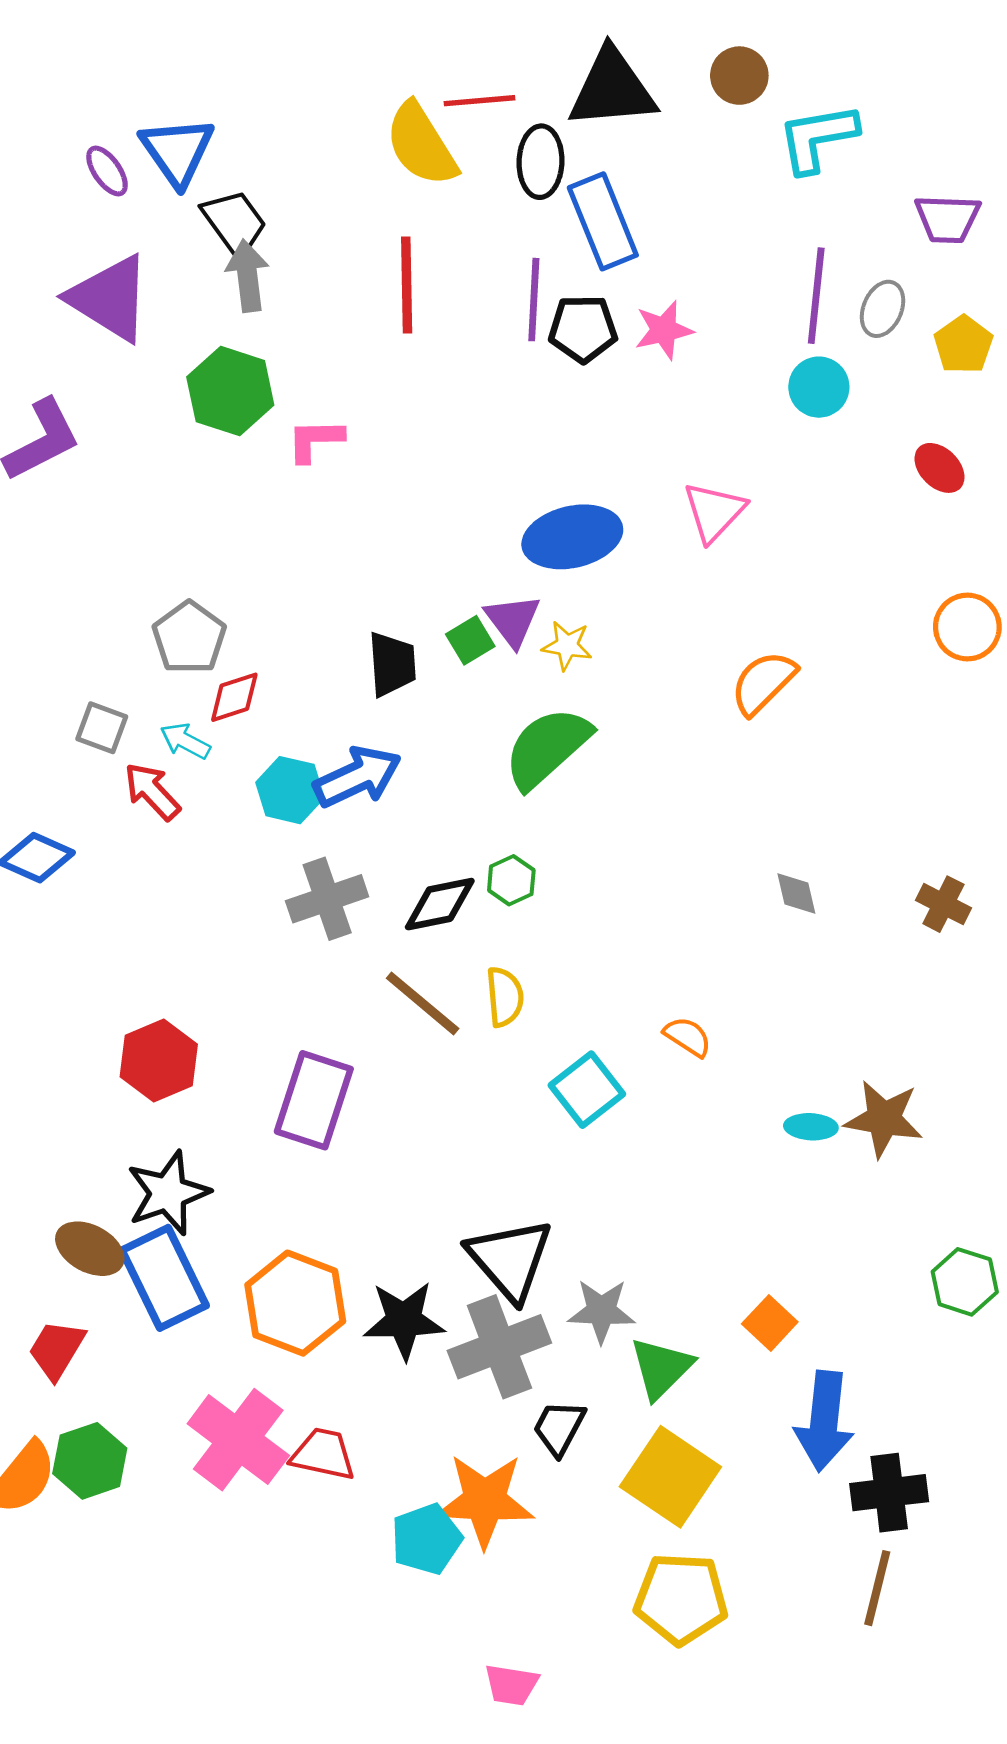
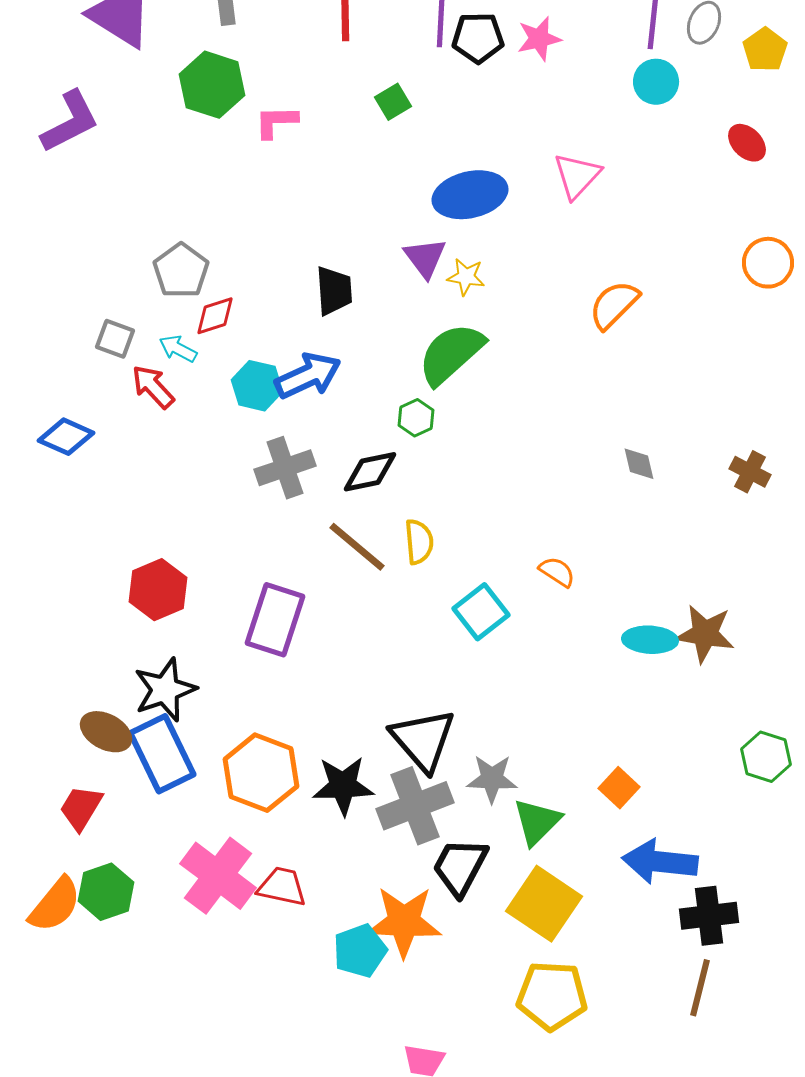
green square: (470, 640) -> (393, 102), moved
green hexagon: (511, 880) -> (416, 418), moved
cyan ellipse: (811, 1127) -> (650, 640), size x1.4
blue arrow: (824, 1421) -> (660, 862), turned 90
black trapezoid: (559, 1428) -> (460, 867), size x1.4

